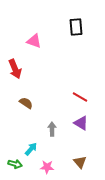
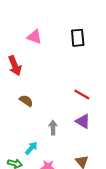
black rectangle: (76, 27) -> (78, 38), moved

